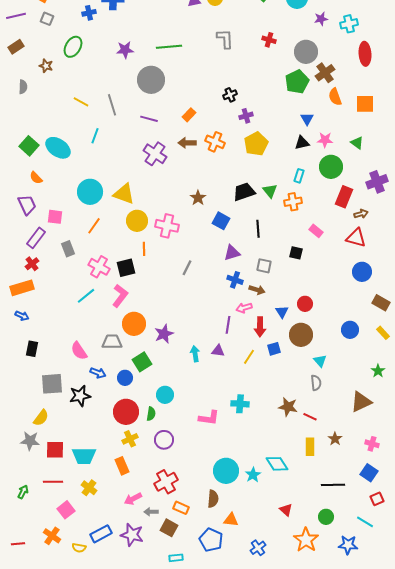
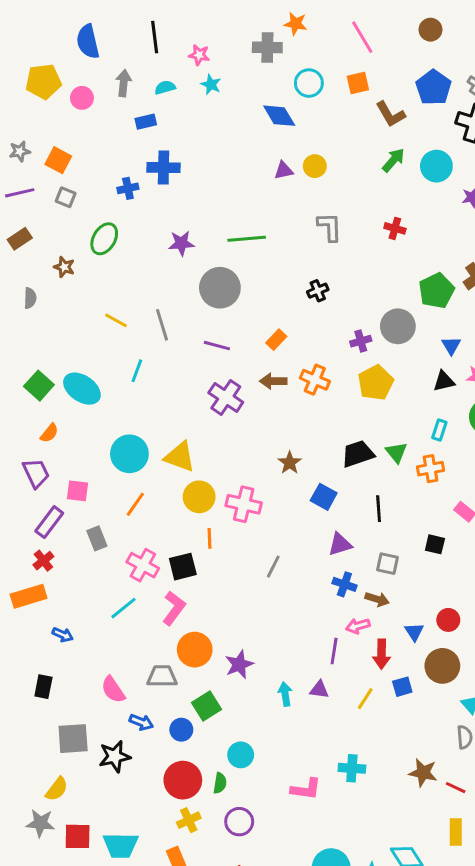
gray circle: (306, 52) -> (398, 326), moved
black cross: (230, 95) -> (318, 291), moved
orange semicircle: (36, 178) -> (49, 433), turned -96
blue arrow: (22, 316) -> (63, 635), moved

